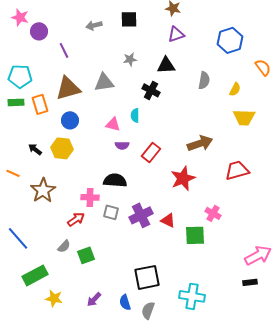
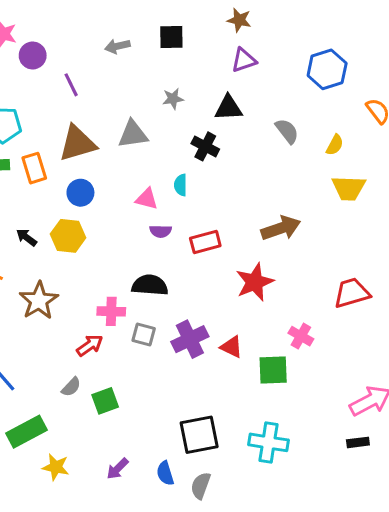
gray semicircle: (204, 80) -> (287, 131), turned -48
red rectangle: (151, 152) -> (205, 242), turned 36
red trapezoid: (237, 170) -> (352, 293), moved
cyan cross: (192, 296) -> (268, 442), moved

